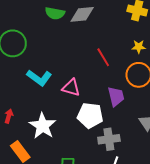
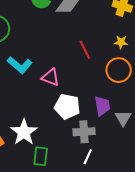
purple trapezoid: (116, 97) -> (102, 106), moved
white star: (43, 126) -> (24, 132), moved

